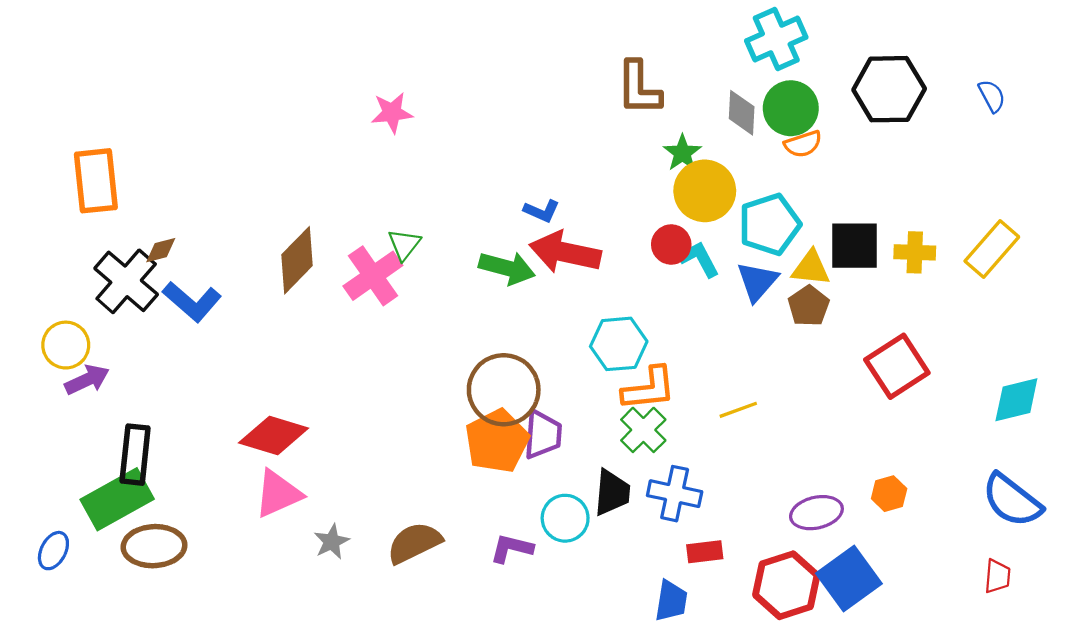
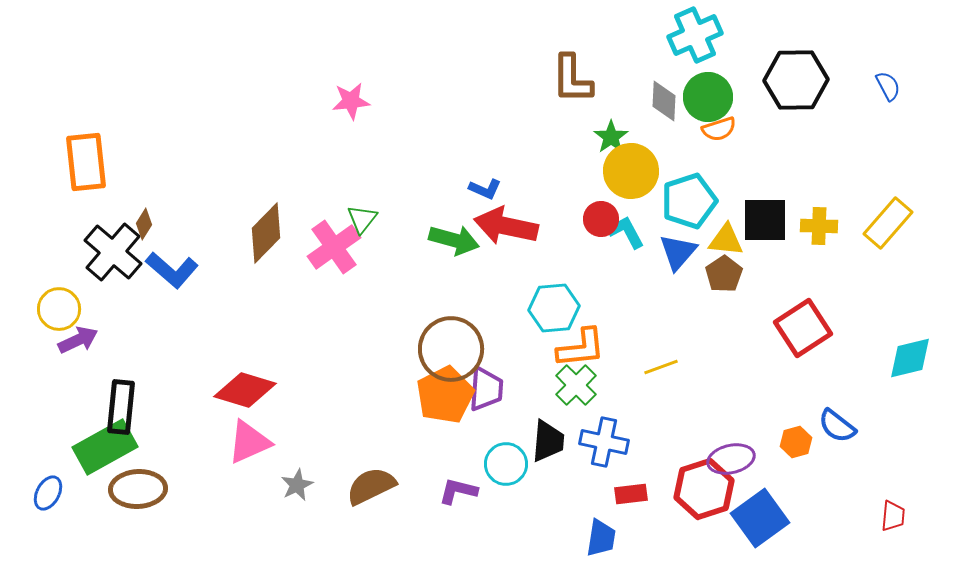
brown diamond: (161, 250) -> (144, 224), turned -44
blue semicircle: (1012, 500) -> (837, 426), moved, size x0.7
red hexagon: (786, 585) -> (704, 489), moved

